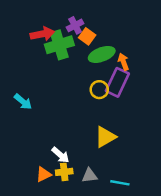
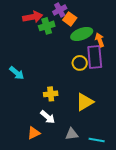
green cross: (59, 45) -> (47, 26), size x0.7
purple rectangle: (117, 82) -> (95, 57), turned -30
yellow cross: (64, 172) -> (51, 94), moved

